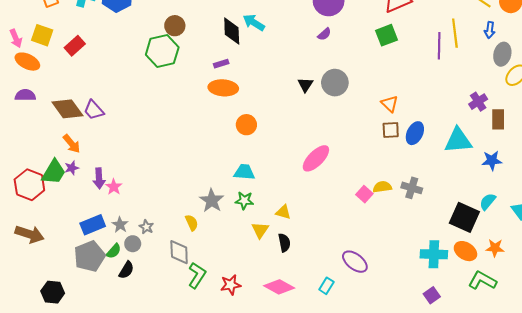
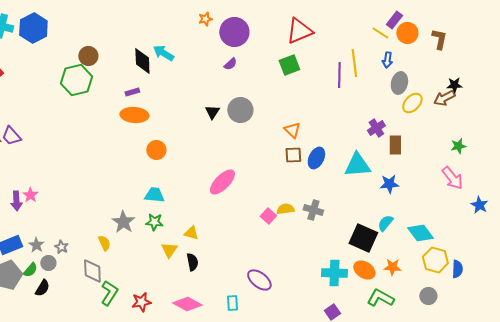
pink star: (114, 187) -> (30, 195), moved
cyan rectangle: (326, 286) -> (232, 303), turned -35

